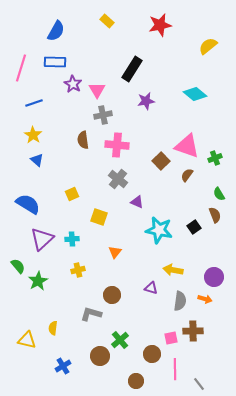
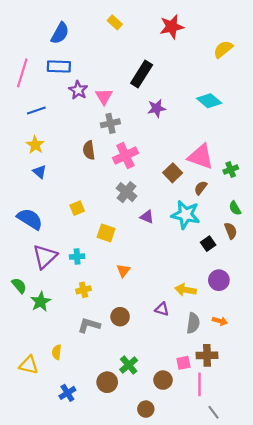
pink cross: (117, 145) -> (125, 156), turned -30
cyan star: (159, 230) -> (186, 215), moved
purple circle: (214, 277) -> (219, 280), moved
gray L-shape: (91, 314) -> (89, 325), moved
pink line: (175, 369) -> (200, 384), moved

